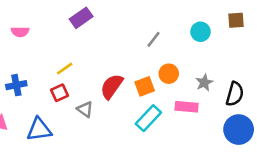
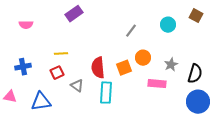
brown square: (236, 20) -> (196, 16), turned 32
yellow line: (65, 69) -> (61, 54), turned 32
red semicircle: (112, 86) -> (98, 68), turned -40
cyan rectangle: (148, 118) -> (106, 93), moved, turned -40

